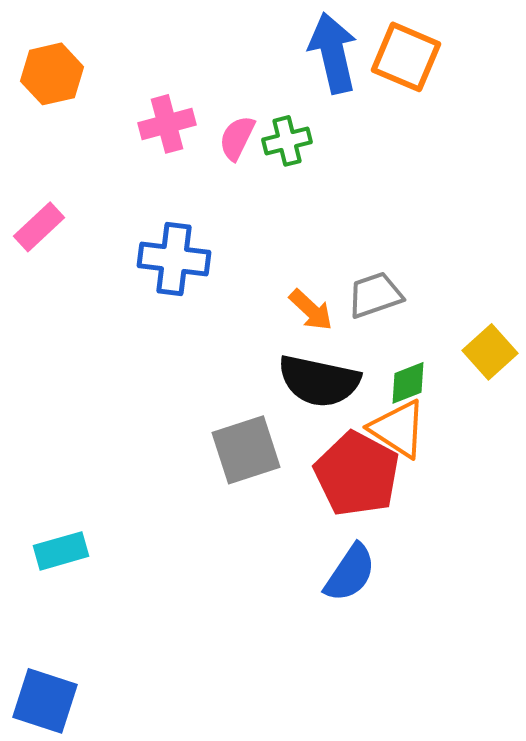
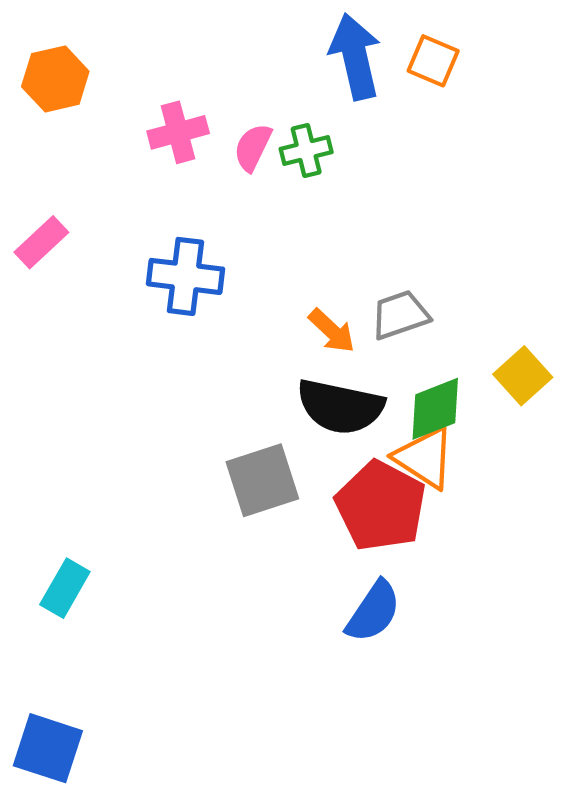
orange square: (406, 57) -> (433, 61), size x0.7
green diamond: (408, 383) -> (435, 409), size x1.4
cyan rectangle: (61, 551) -> (65, 588), turned -44

